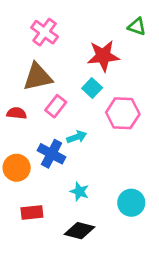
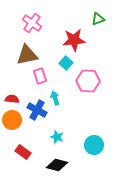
green triangle: (137, 27) -> (98, 19), turned -40
pink rectangle: (56, 106) -> (40, 76), turned -56
red semicircle: (17, 113) -> (12, 99), moved
cyan arrow: (77, 137) -> (55, 98), turned -88
red rectangle: (32, 213) -> (23, 152), turned 42

